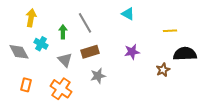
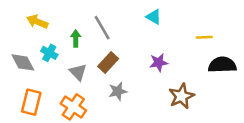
yellow arrow: (31, 18) -> (37, 22), turned -78
brown rectangle: (90, 52) -> (108, 62), turned -30
brown star: (163, 70) -> (181, 96), moved, size x1.5
orange rectangle: (26, 85) -> (31, 102), size x1.5

